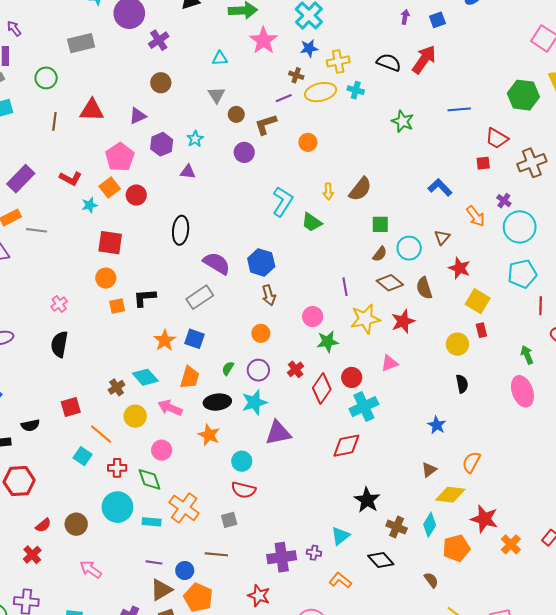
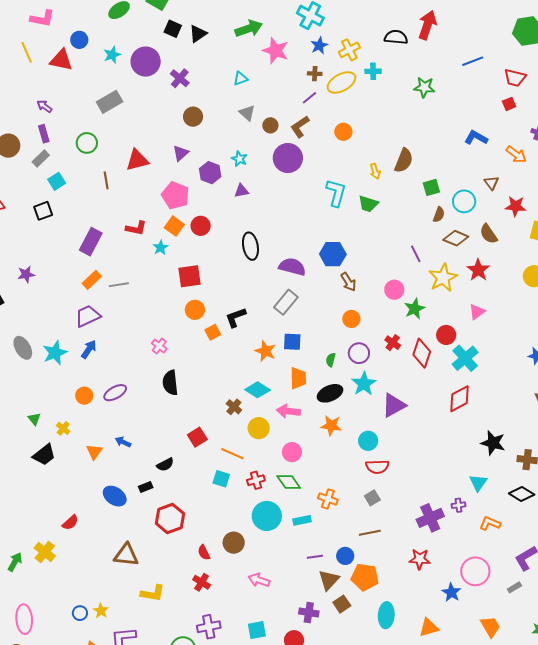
purple circle: (244, 152) -> (288, 158), size x1.5
orange cross: (184, 508) -> (328, 499), size x0.7
red semicircle: (43, 525) -> (204, 553), turned 119

